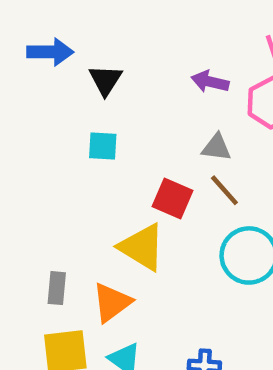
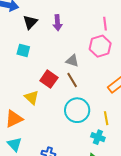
purple arrow: (210, 82) -> (57, 23), moved, turned -119
yellow triangle: (142, 247) -> (32, 97), size x0.7

